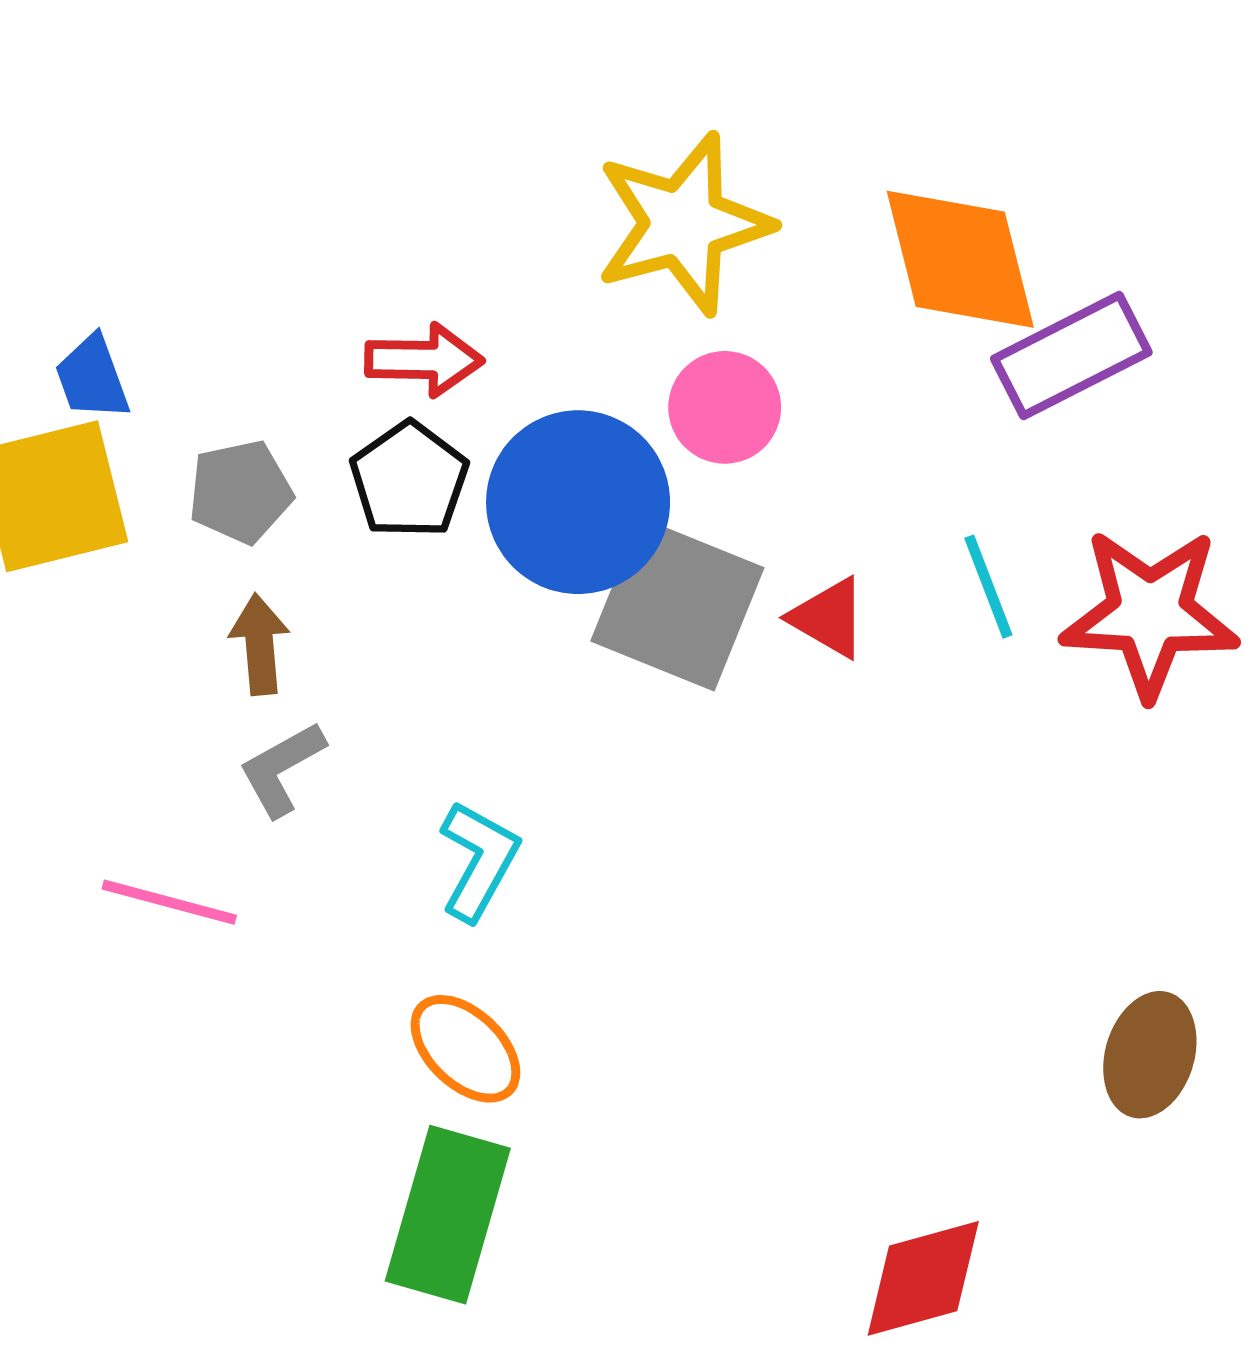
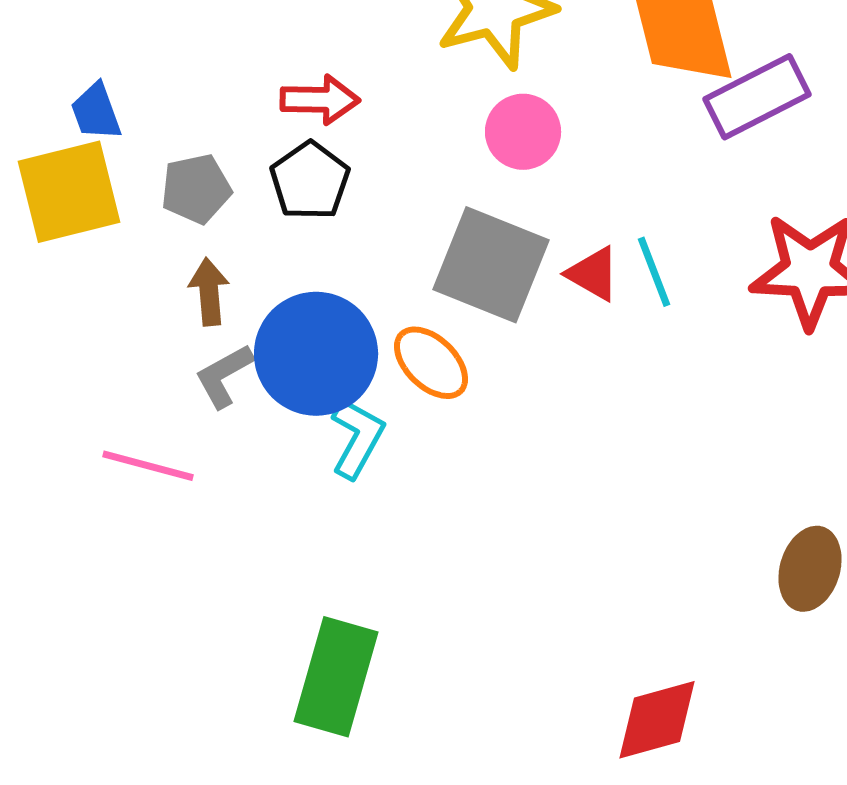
blue circle: (578, 502) -> (316, 354), moved
cyan line: (988, 587) -> (654, 272), moved
orange ellipse: (465, 1049) -> (431, 363), moved

